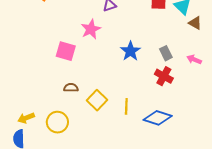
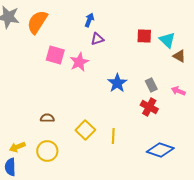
pink square: (66, 51) -> (55, 55), moved
brown semicircle: (71, 88) -> (47, 118), moved
blue diamond: (158, 118) -> (160, 150), moved

